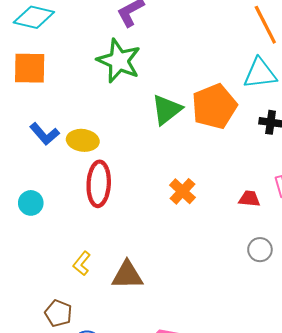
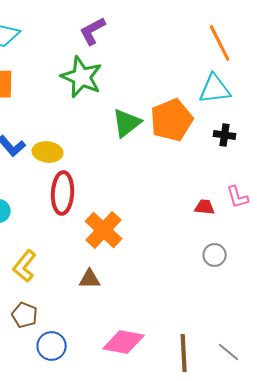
orange cross: (183, 191) -> (104, 230), moved, size x1.5
yellow L-shape: (82, 263) -> (25, 266), moved, size x1.4
brown triangle: (127, 275) -> (90, 279), size x0.7

